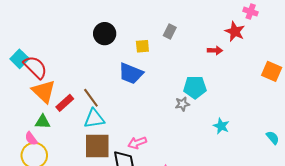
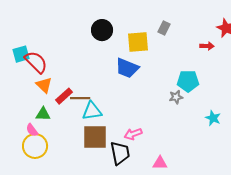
yellow square: (142, 46) -> (138, 42), size x1.6
cyan square: (20, 59) -> (21, 54), turned 30
orange triangle: (44, 91) -> (44, 85), size x0.7
brown line: (91, 98) -> (80, 98), moved, turned -54

